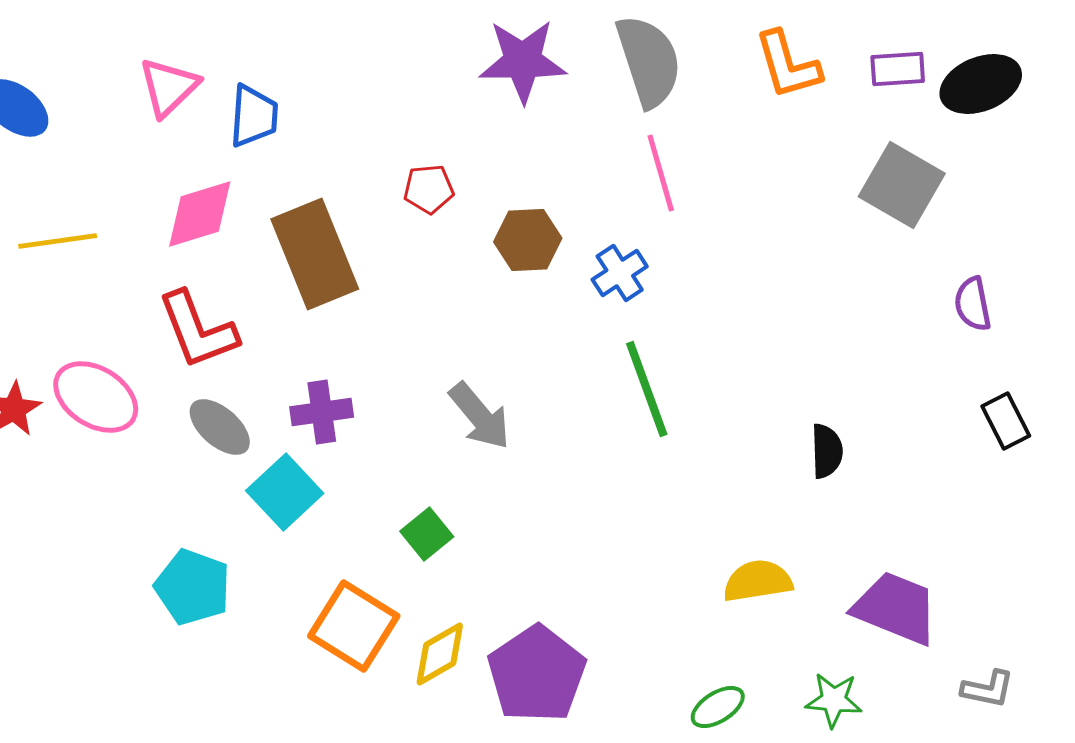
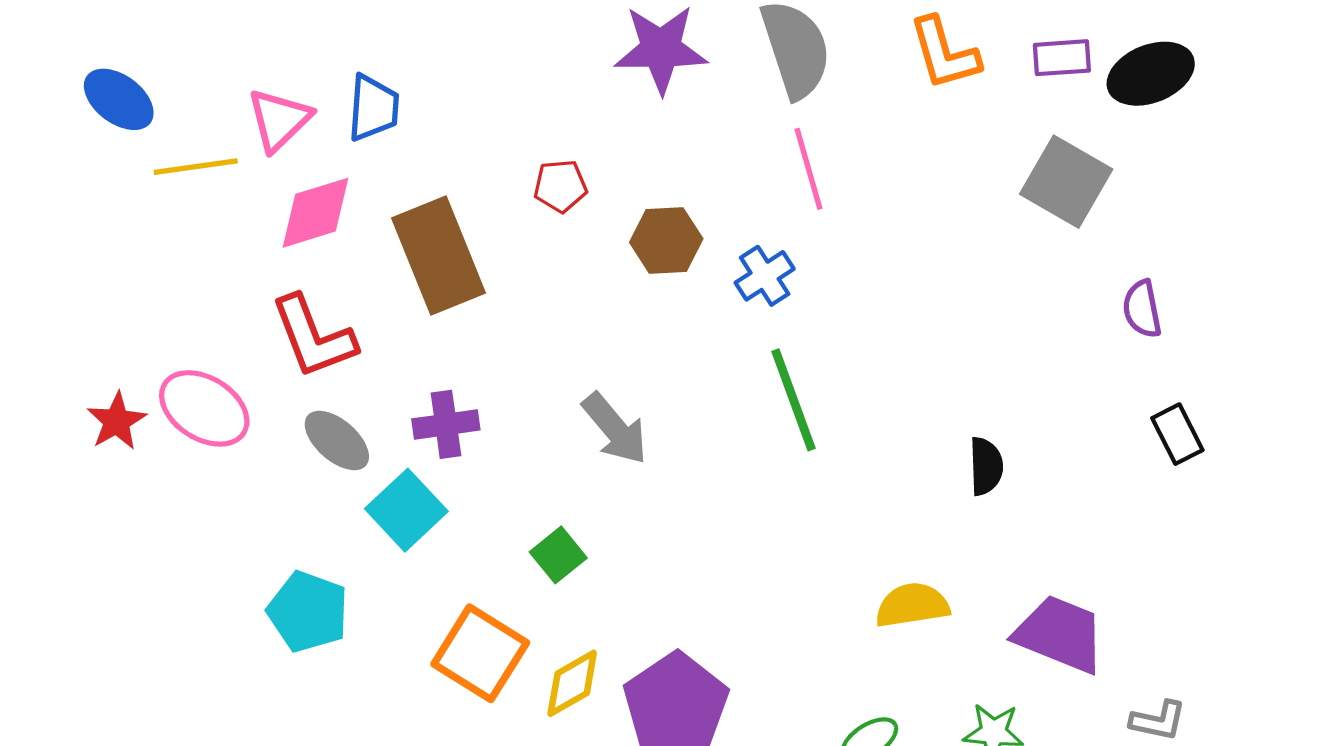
pink triangle: (169, 87) -> (279, 120), moved
yellow line: (58, 241) -> (196, 167), moved

